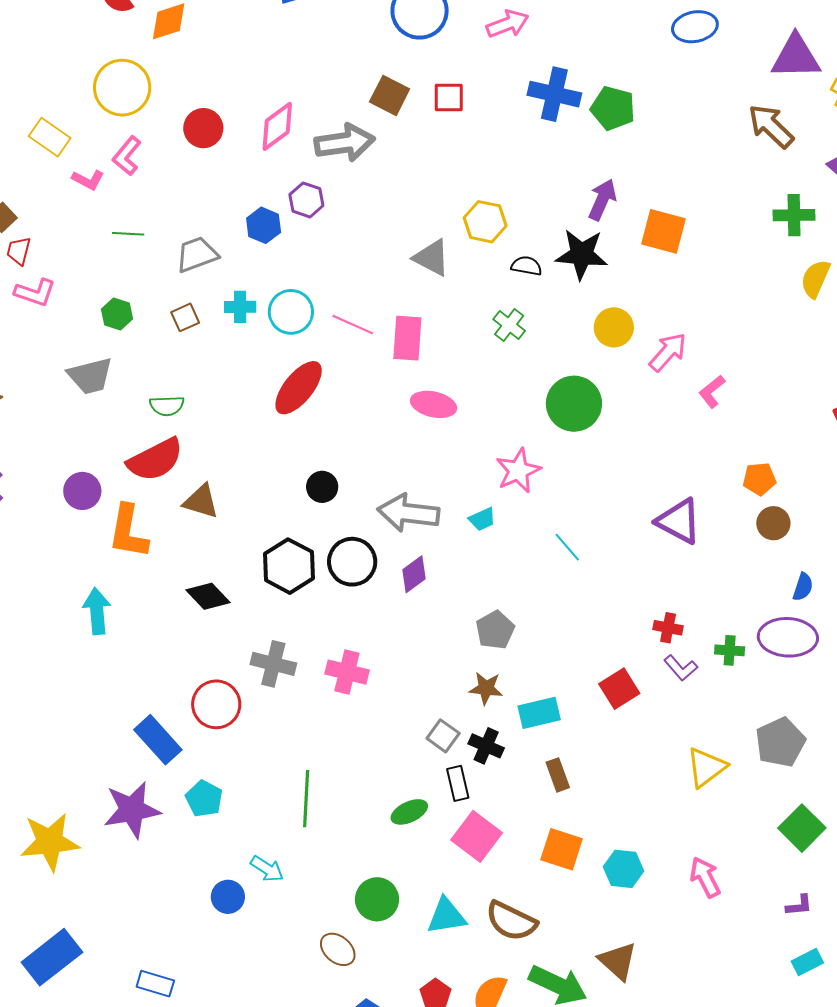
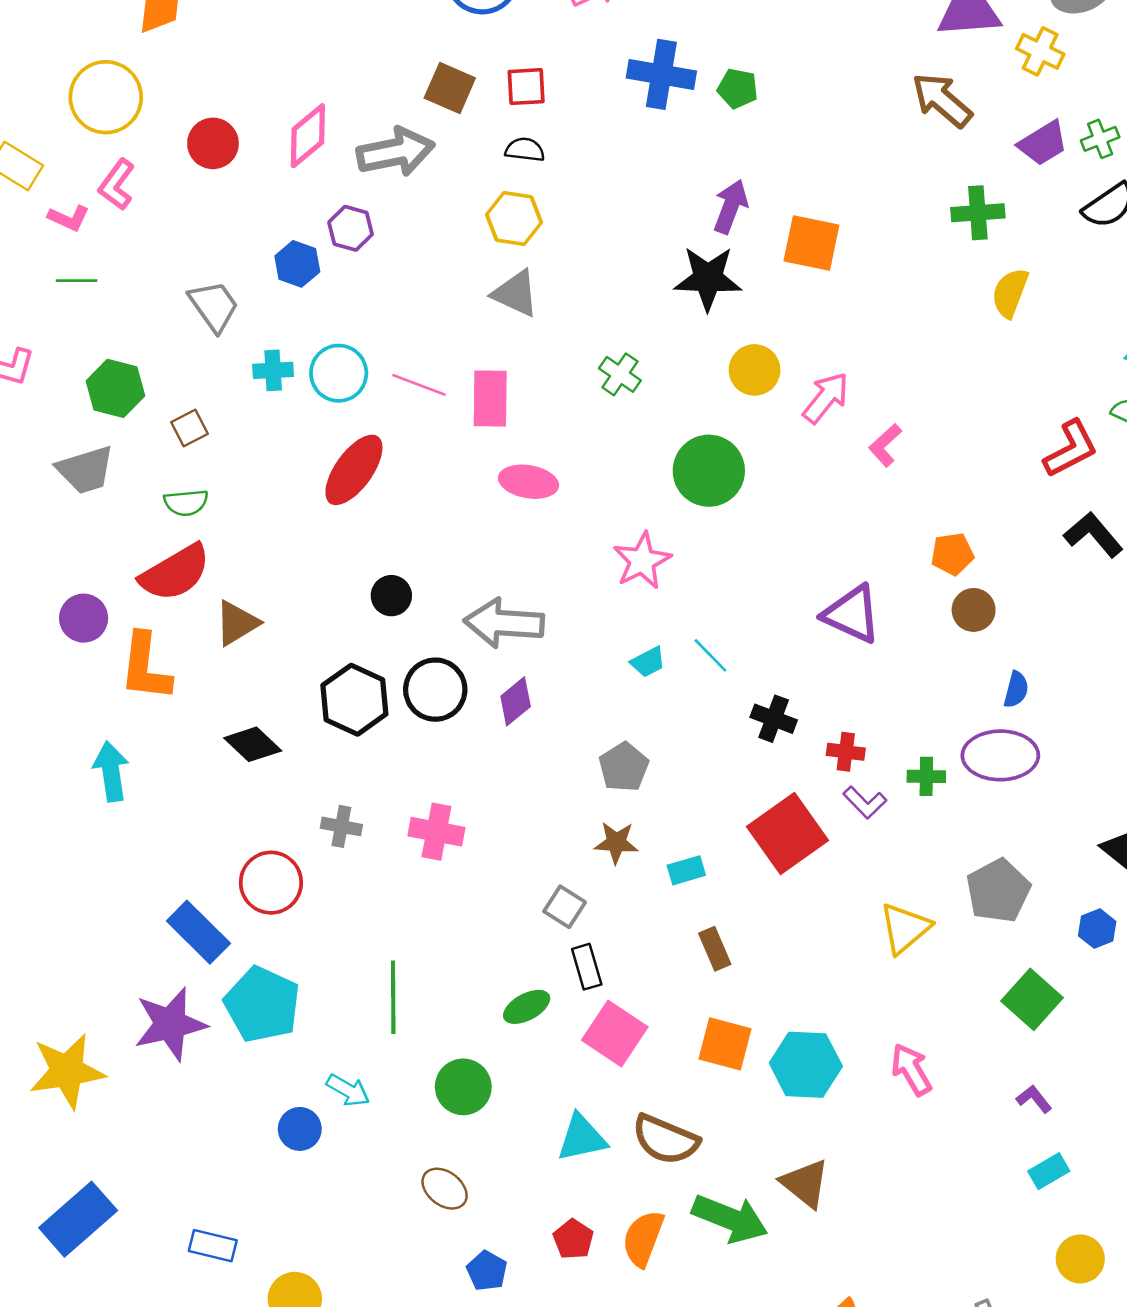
green pentagon: (613, 108) -> (738, 88), size x0.7
yellow hexagon: (485, 222) -> (514, 219), moved
green line: (128, 234) -> (76, 281), moved
gray trapezoid: (197, 254) -> (214, 306), turned 78
black semicircle: (526, 266) -> (525, 150), moved
green hexagon: (117, 314) -> (115, 388), size x1.4
brown square: (185, 317) -> (190, 428), moved
brown triangle: (201, 501) -> (237, 623), turned -45
cyan trapezoid: (482, 519) -> (648, 662), moved
gray cross: (273, 664) -> (341, 826), size x0.7
red square: (619, 689) -> (787, 833), size x1.5
cyan rectangle: (539, 713) -> (686, 870), size x0.7
black cross: (486, 746) -> (774, 719), moved
cyan pentagon: (204, 799) -> (262, 1005), size x1.6
cyan hexagon: (623, 869) -> (806, 1065), size x1.4
green circle: (377, 899) -> (463, 1087), moved
purple L-shape: (799, 905) -> (1034, 1099), turned -120

